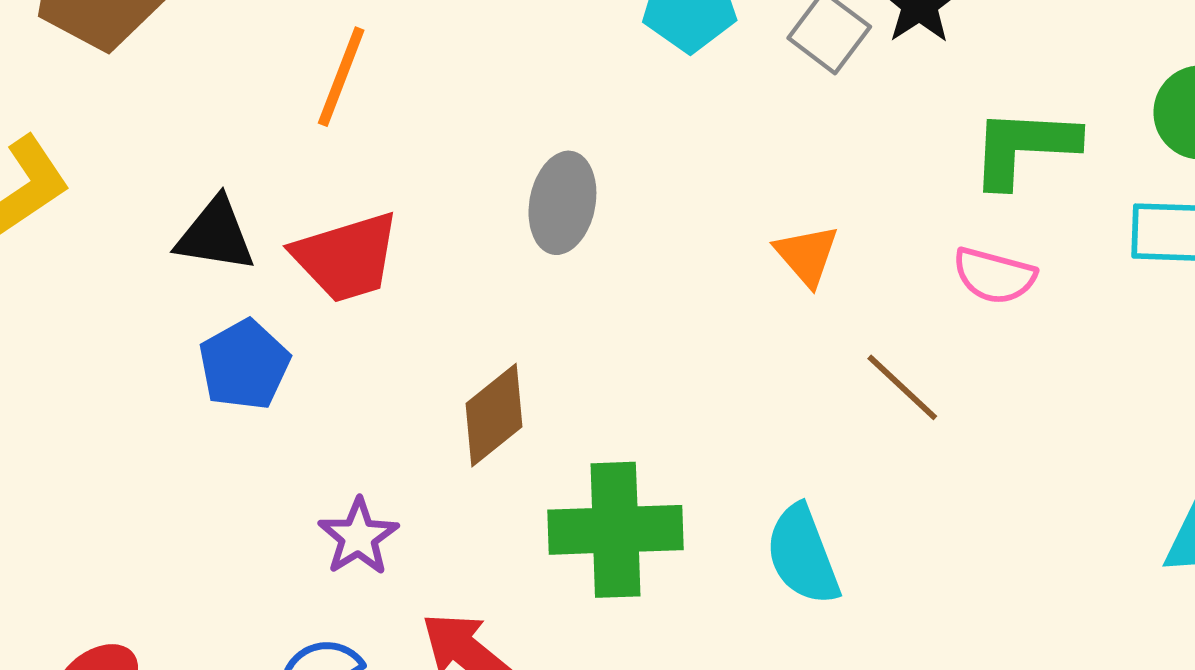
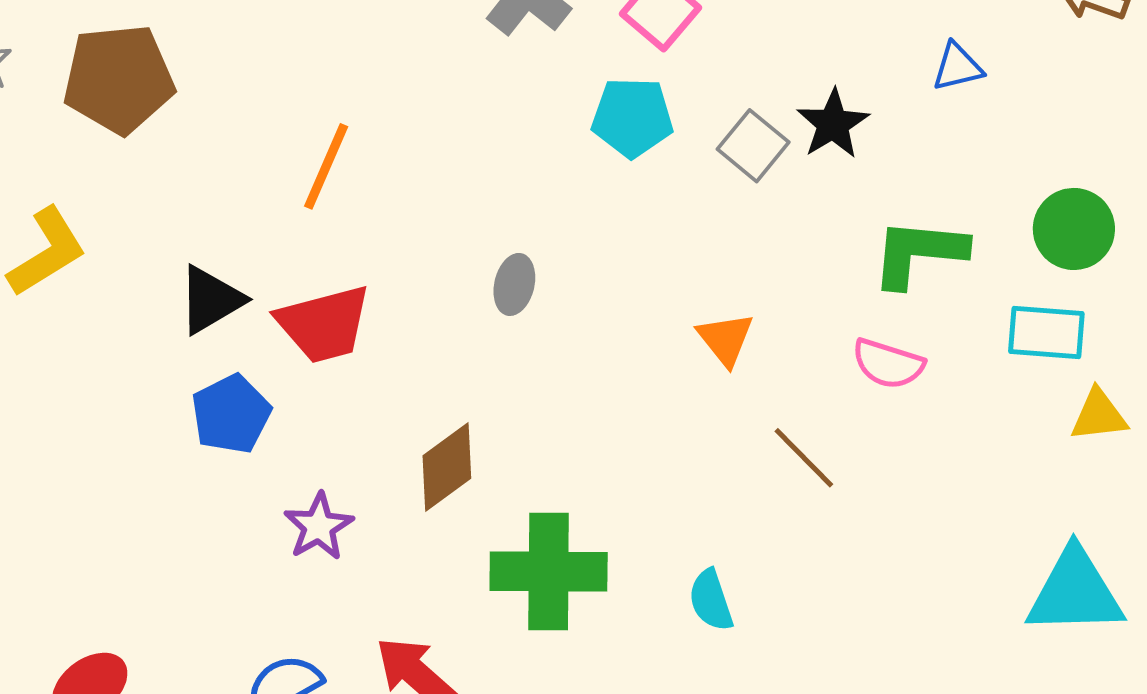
gray ellipse: (562, 203) -> (514, 284), size x0.7
black triangle: (216, 235) -> (211, 300), turned -42
purple star: (358, 537) -> (319, 526), moved
cyan semicircle: (803, 555) -> (711, 600), size x0.7

